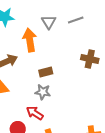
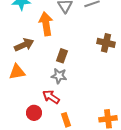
brown rectangle: (46, 72) -> (62, 56), turned -56

